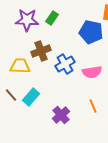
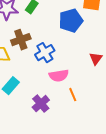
blue pentagon: (91, 32) -> (71, 21), turned -30
pink semicircle: (92, 72) -> (59, 76), moved

